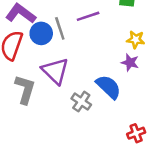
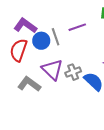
gray L-shape: (25, 89) -> (29, 84), turned -70
gray cross: (81, 102) -> (73, 72), moved, turned 35

